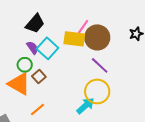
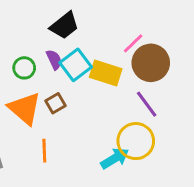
yellow rectangle: (74, 39) -> (106, 73), moved
green circle: (25, 65) -> (24, 68), moved
orange line: (37, 110) -> (44, 151), turned -63

